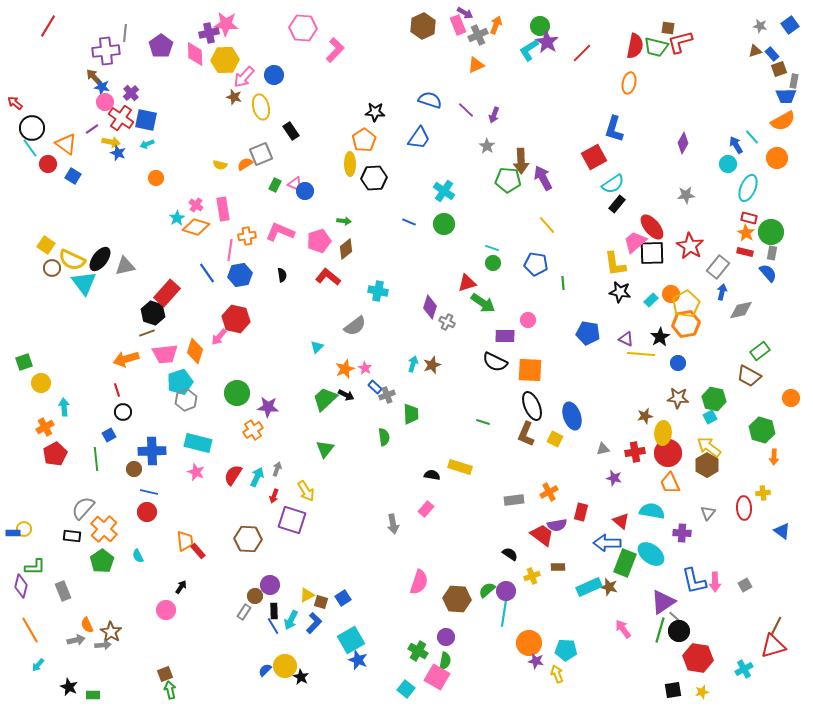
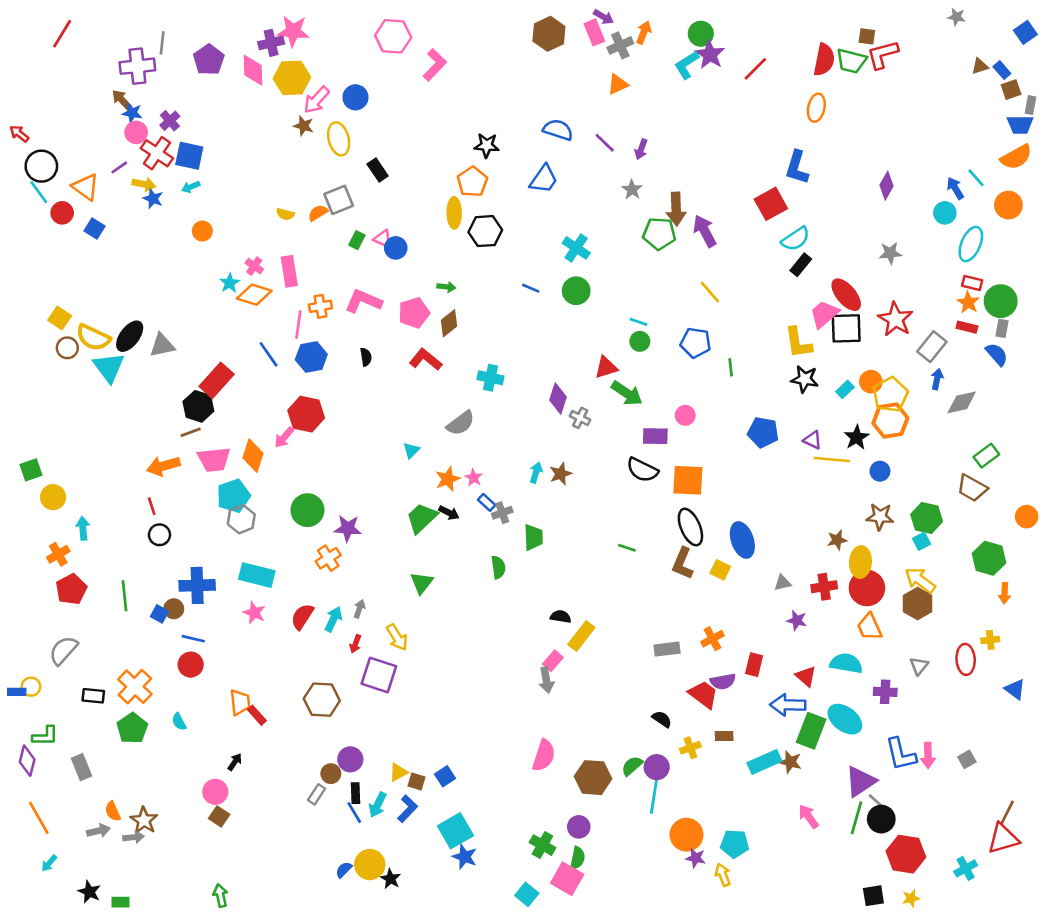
gray star: (760, 26) -> (957, 17), moved
blue square: (109, 435) -> (159, 614), moved, turned -32
yellow rectangle: (460, 467) -> (581, 636), moved, turned -70
gray semicircle: (83, 508) -> (63, 650), moved
gray arrow: (393, 524) -> (546, 680), moved
brown square: (165, 674) -> (219, 816), moved, turned -35

